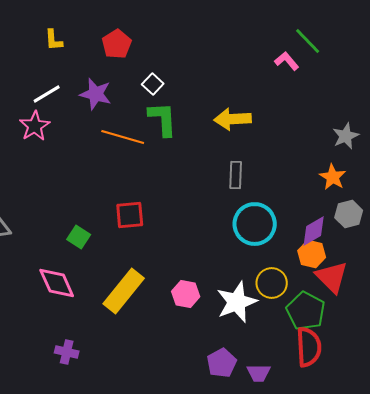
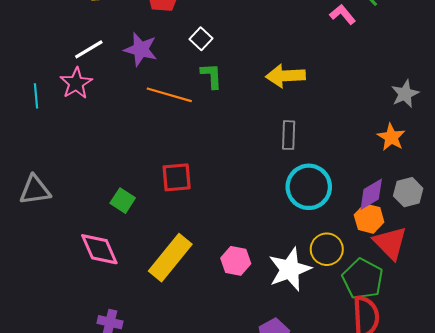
green L-shape: (163, 119) -> (211, 76), size x0.7
gray hexagon: (349, 214) -> (408, 192), moved

